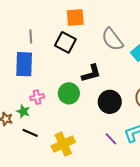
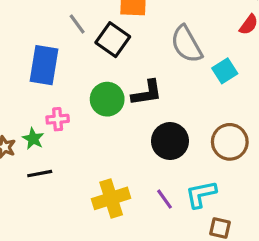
gray line: (31, 36) -> (77, 24), moved, turned -40
green circle: (69, 93) -> (107, 99), moved
black line: (30, 133) -> (40, 174), turned -42
yellow cross: (63, 144) -> (111, 198), moved

